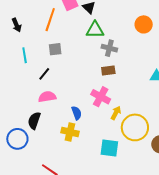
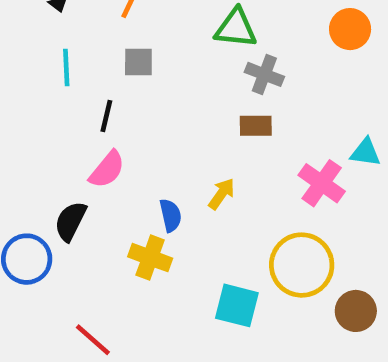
black line: (44, 74) -> (106, 116), turned -32
pink semicircle: (47, 97) -> (107, 170), turned 132
pink cross: (101, 97) -> (322, 183), moved
yellow arrow: (116, 113) -> (222, 194), moved

